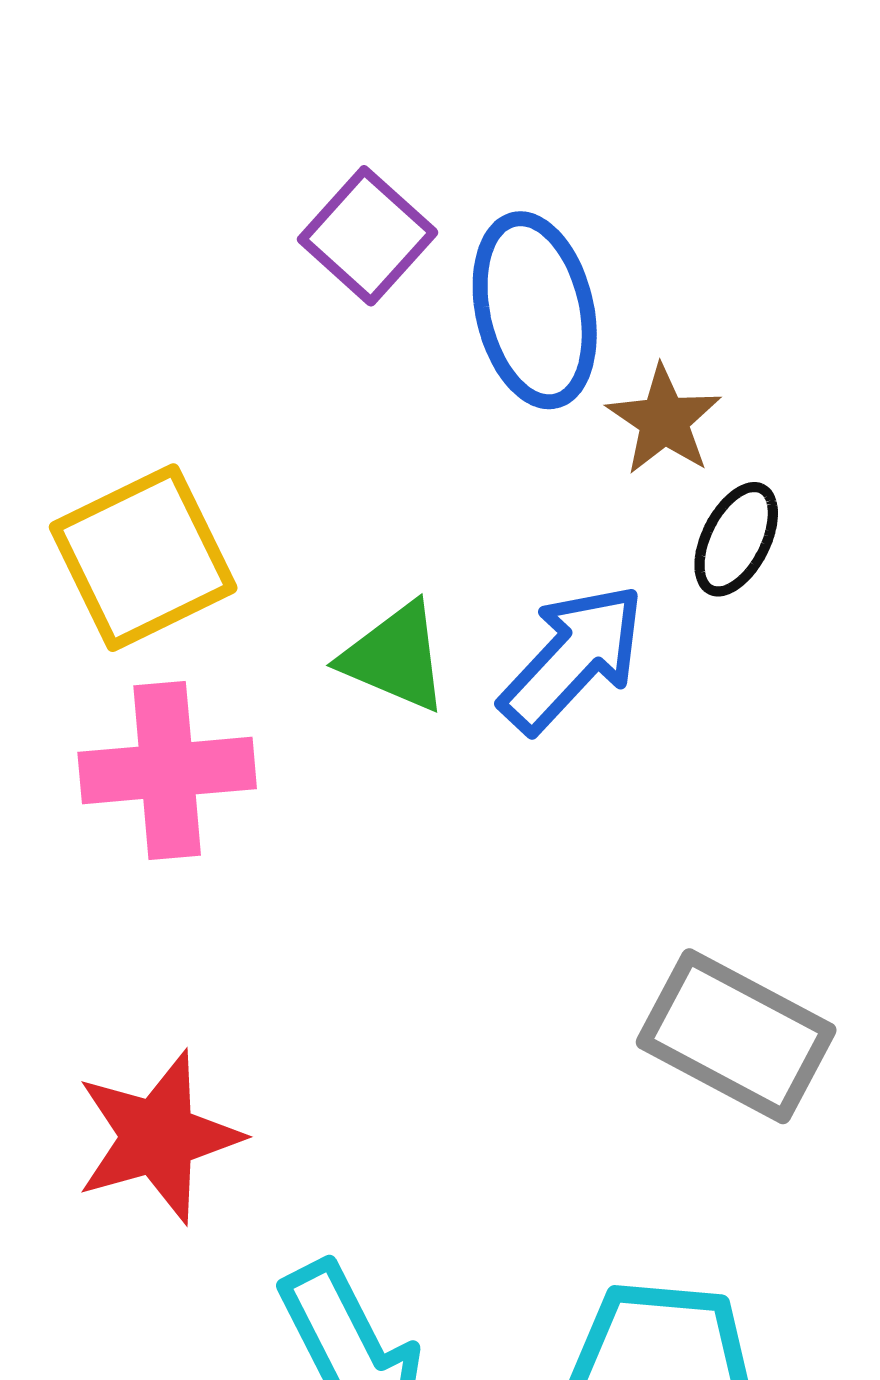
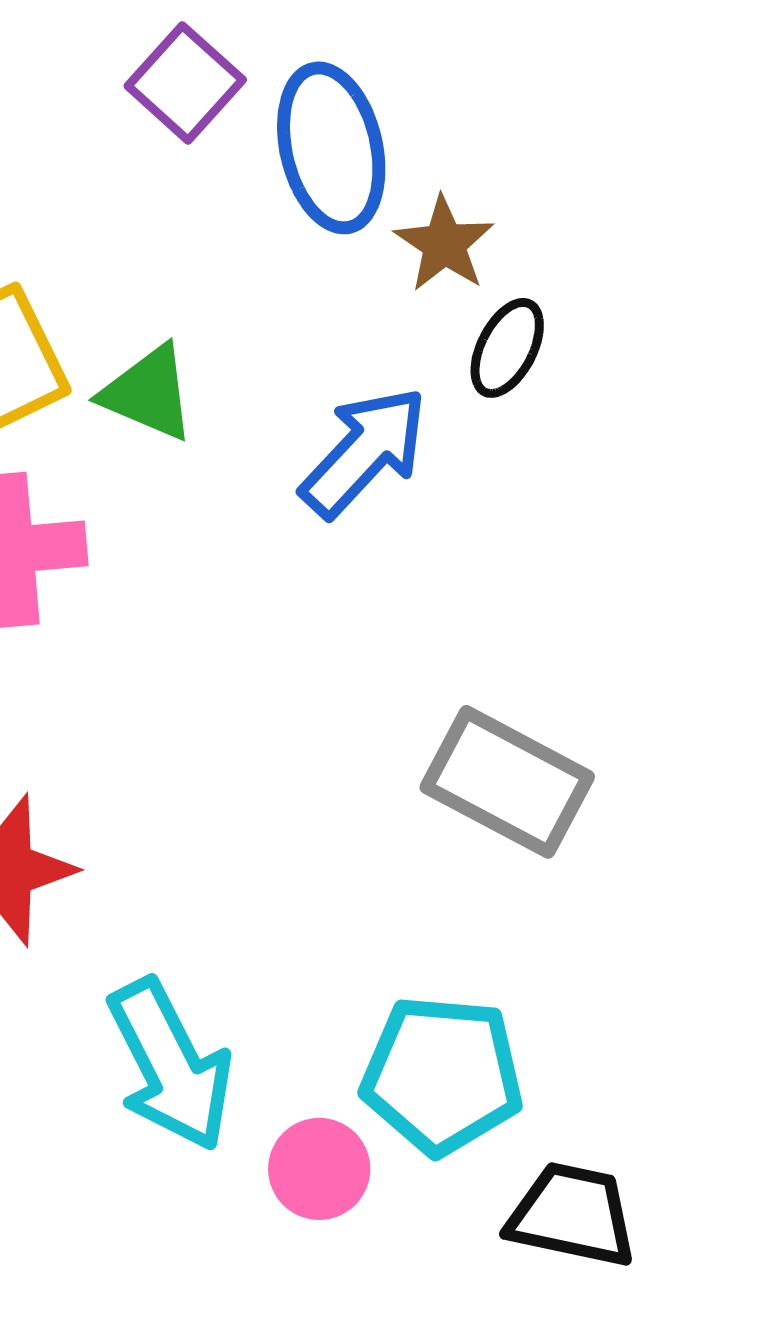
green triangle: (395, 657) -> (148, 393), moved

